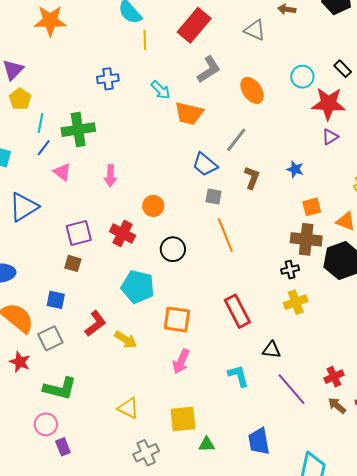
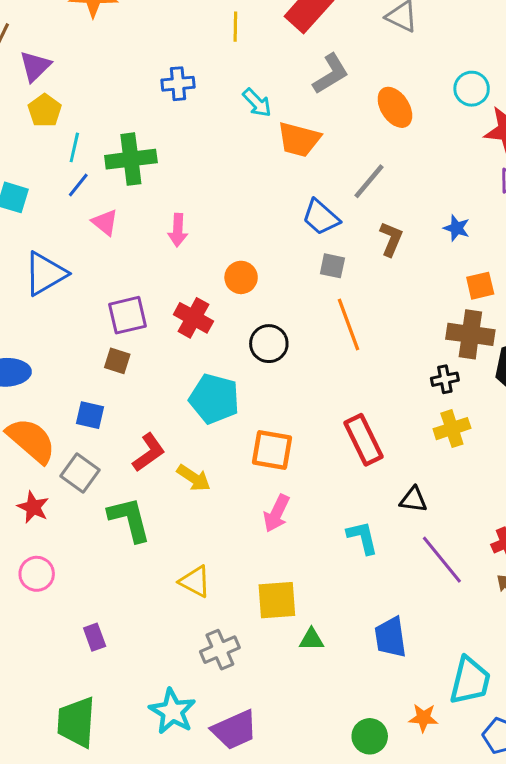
gray square: (50, 338) -> (80, 473), turned -30
green L-shape: (60, 388) -> (129, 519), moved, turned -120
pink circle: (46, 424) -> (37, 574), moved

